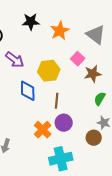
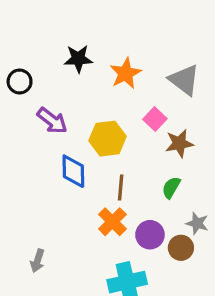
green semicircle: (100, 99) -> (171, 187), moved
purple circle: (64, 123) -> (150, 235), moved
orange cross: (43, 130) -> (112, 222), moved

